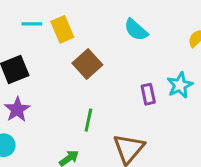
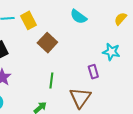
cyan star: (180, 85) -> (111, 52), turned -30
purple rectangle: (148, 94) -> (93, 72), moved

